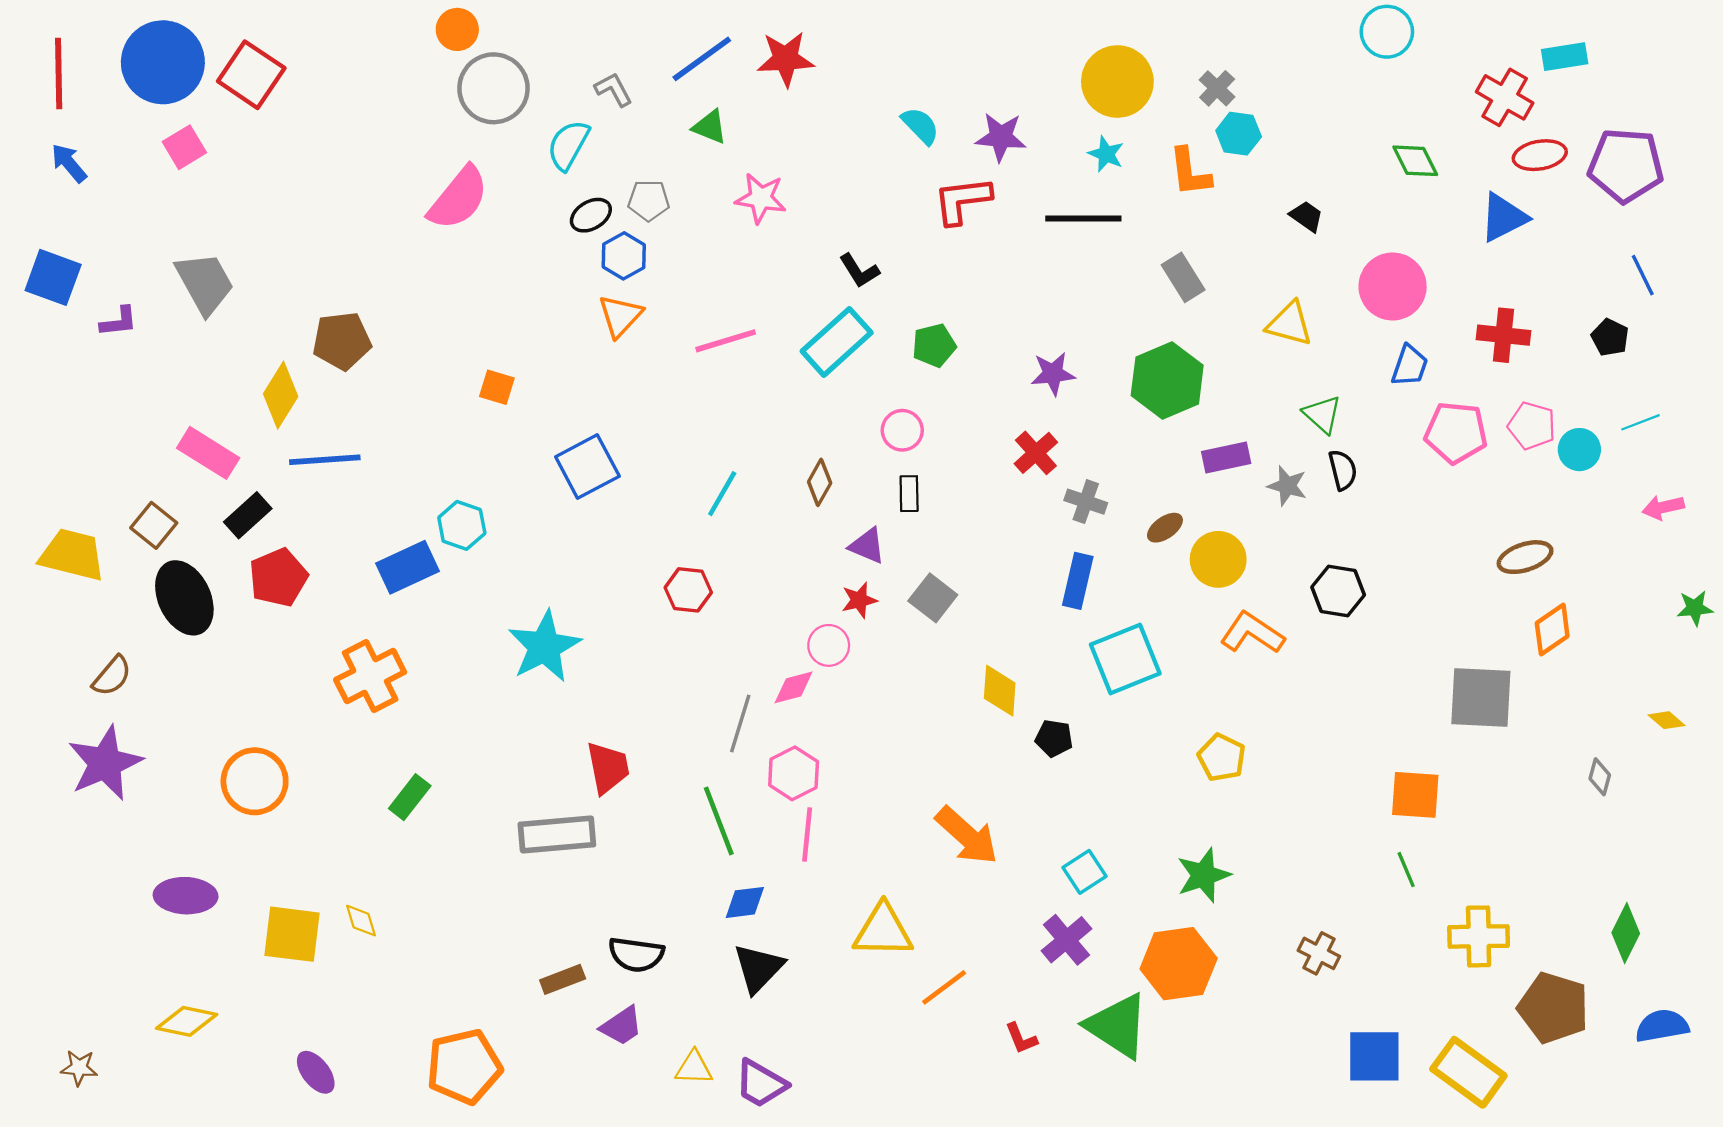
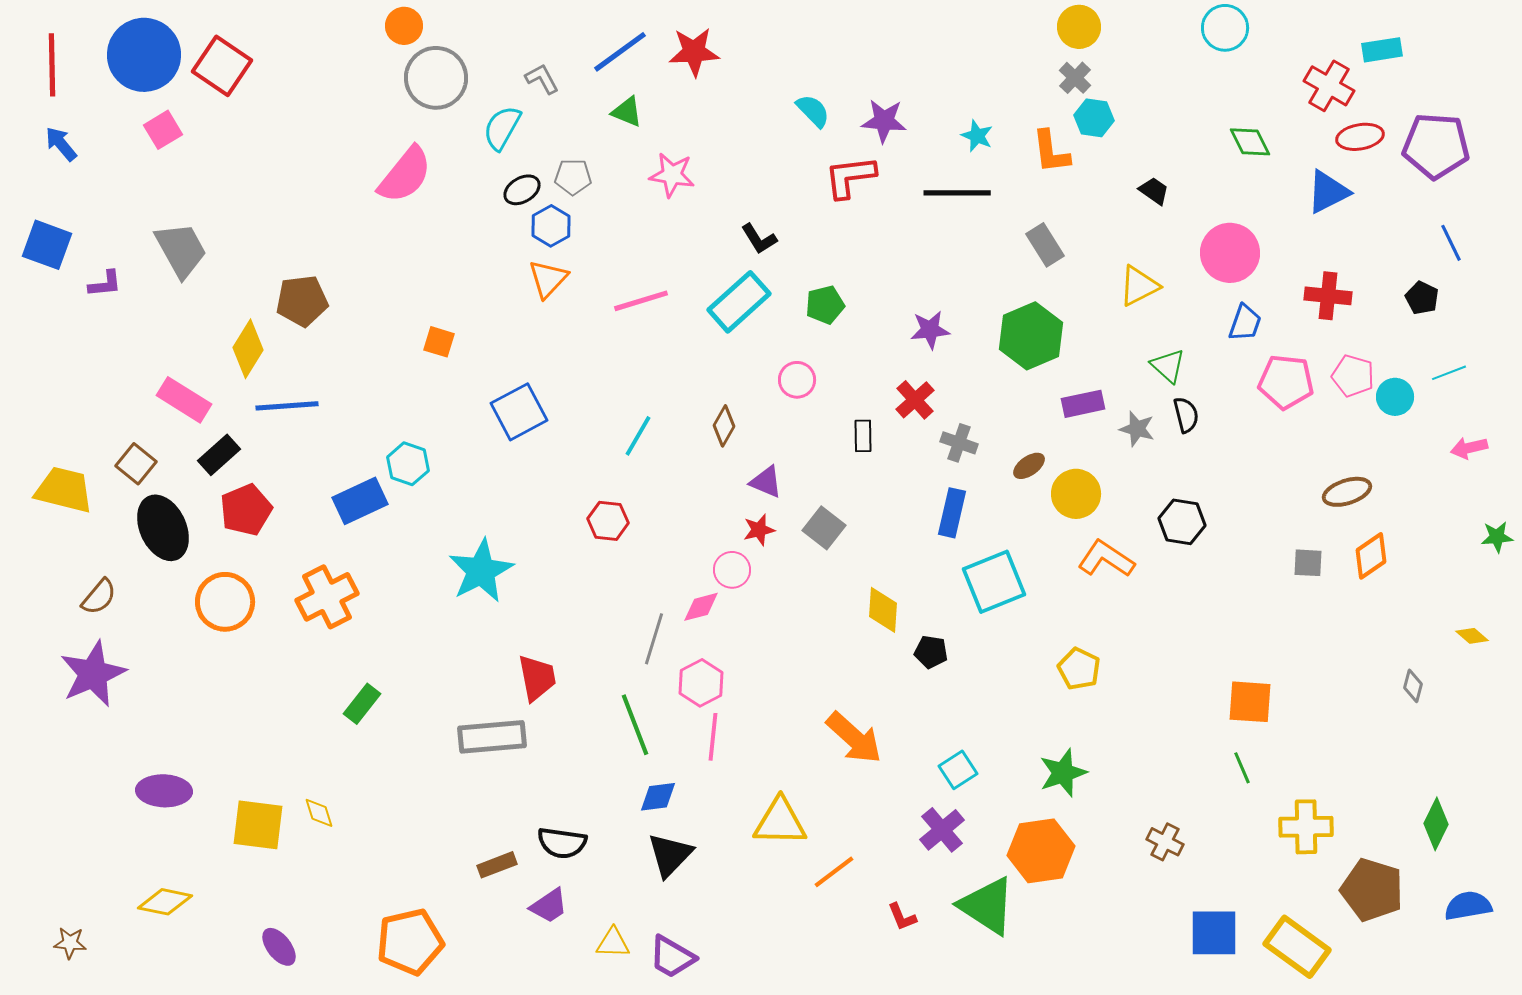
yellow circle: (1117, 82) -> (1079, 27), moved, size x0.7
yellow triangle: (1290, 324) -> (1139, 286), turned -42
black rectangle: (909, 494) -> (863, 436), moved
gray square: (1481, 697) -> (1308, 563), moved, size x0.5
orange circle: (255, 781) -> (225, 602), moved

